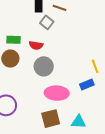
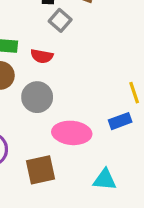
gray circle: (44, 66) -> (37, 97), moved
brown square: (51, 119) -> (40, 170), moved

